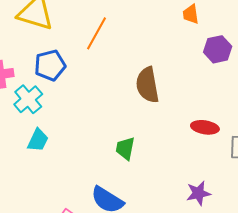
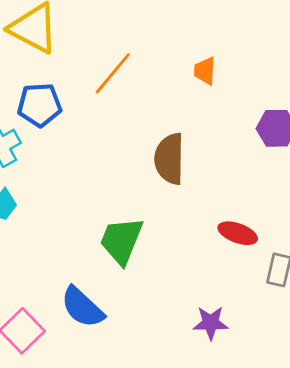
orange trapezoid: (191, 14) -> (205, 71), moved
green trapezoid: (125, 148) -> (121, 241), size x1.5

